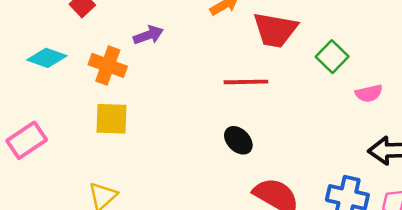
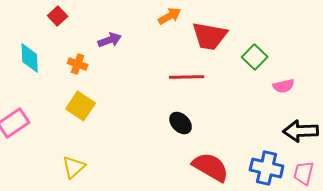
cyan diamond: (47, 58) -> (30, 58), turned 68
orange cross: (108, 65) -> (78, 64), size x0.7
yellow square: (112, 119) -> (81, 106), turned 32

